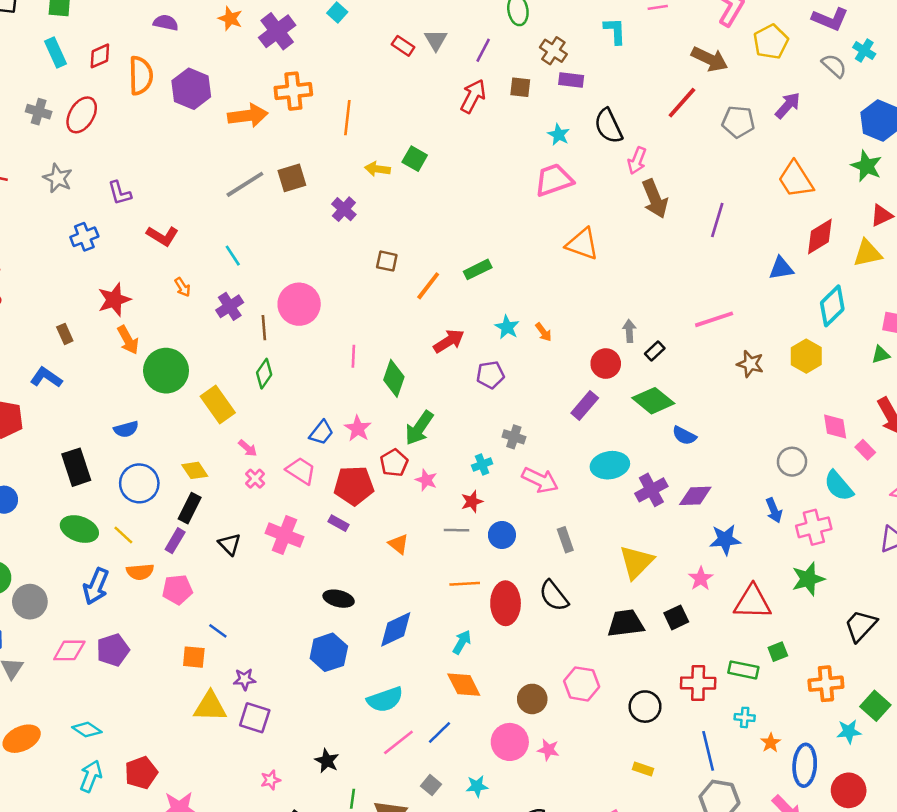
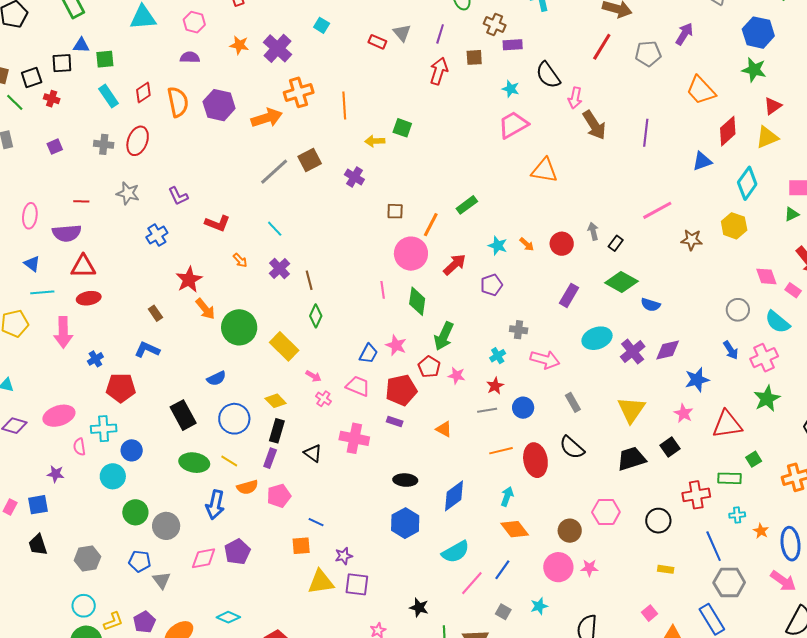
pink circle: (299, 304) -> (411, 254), moved
red circle: (606, 364) -> (562, 244), moved

